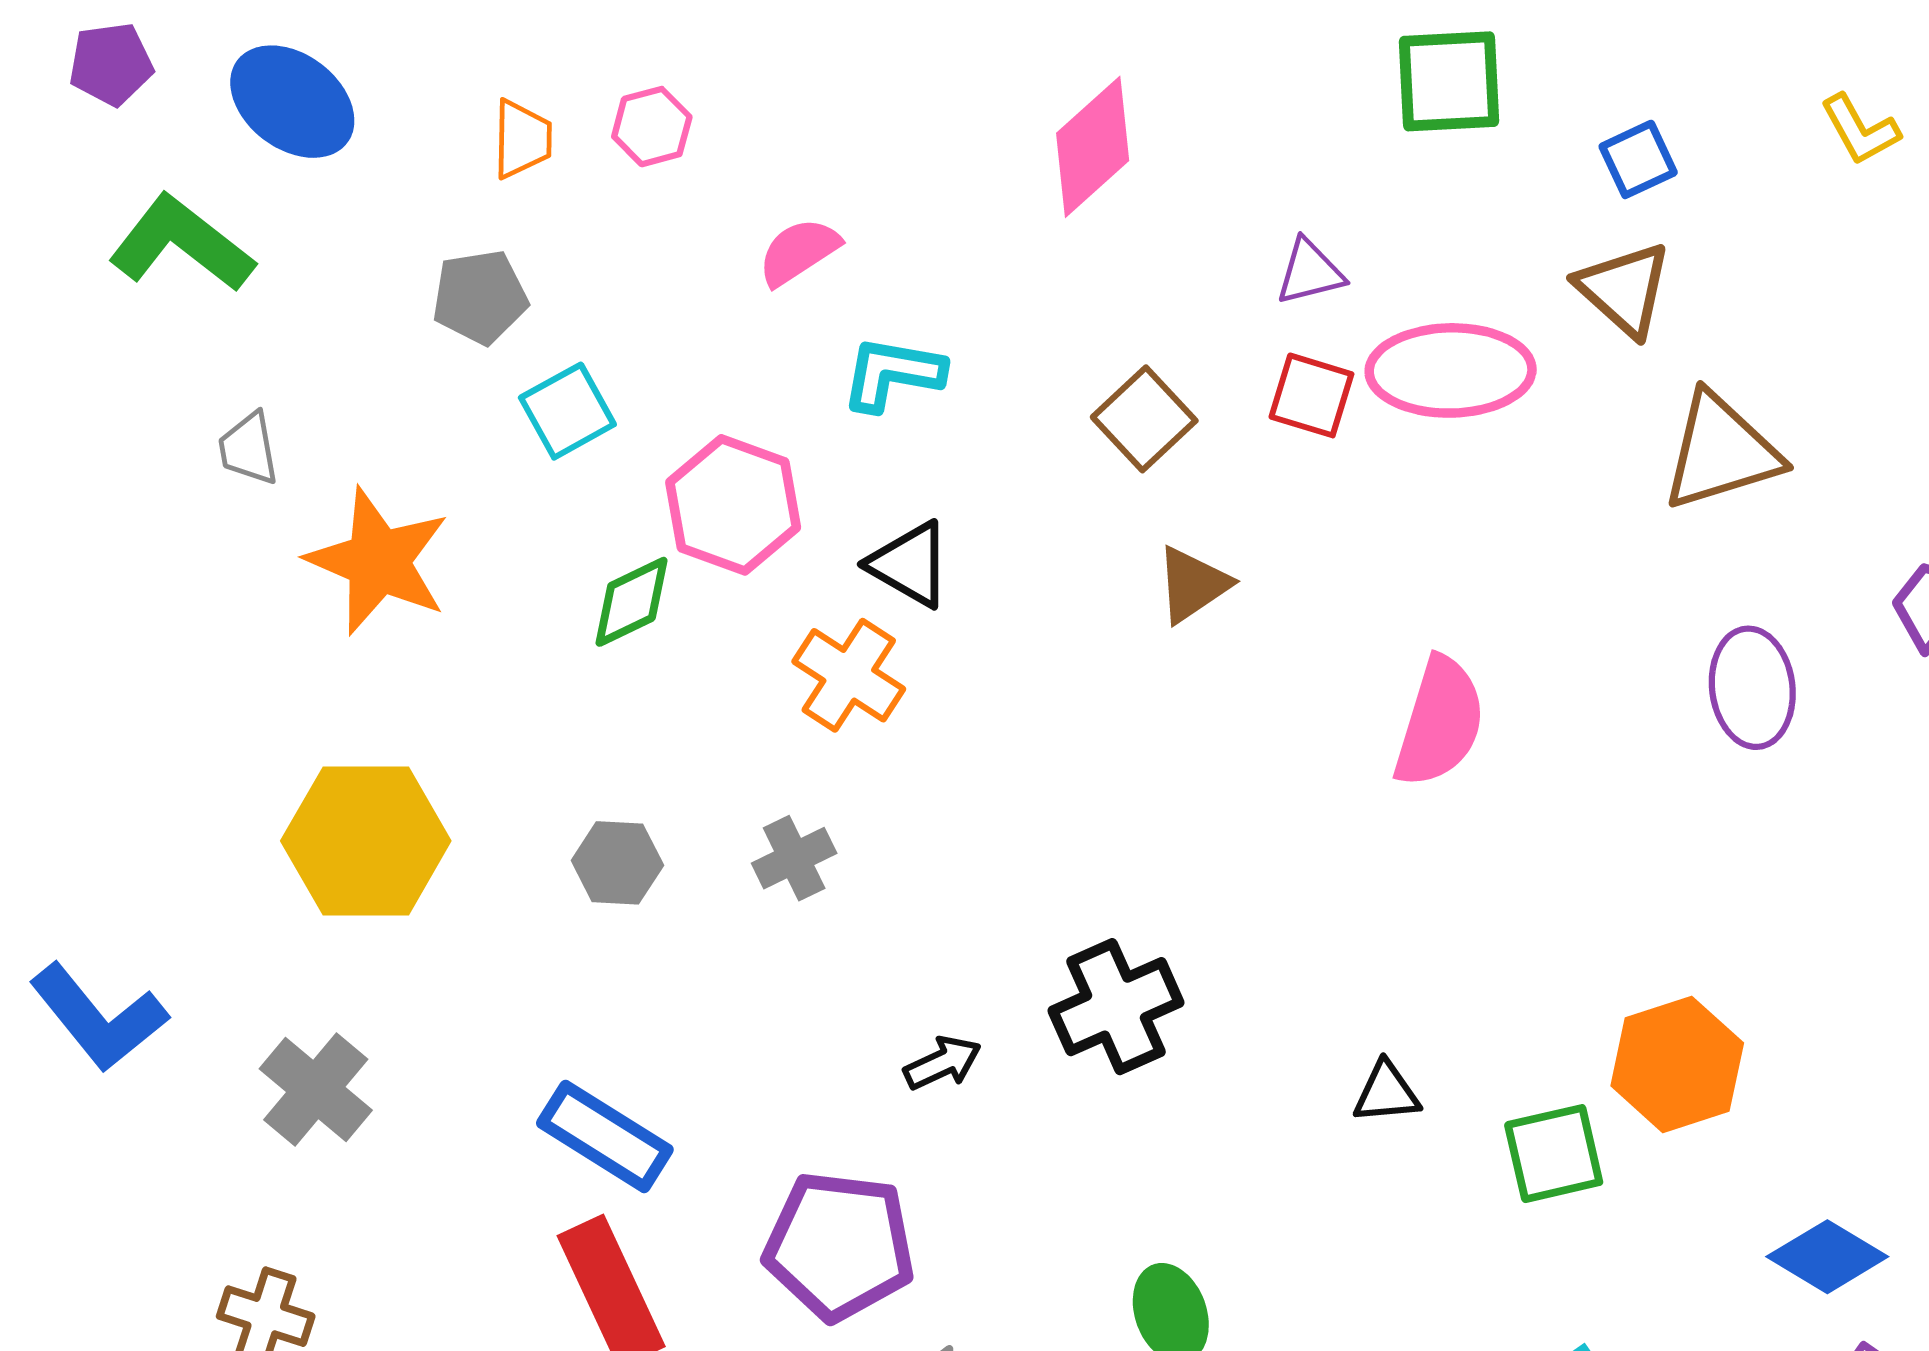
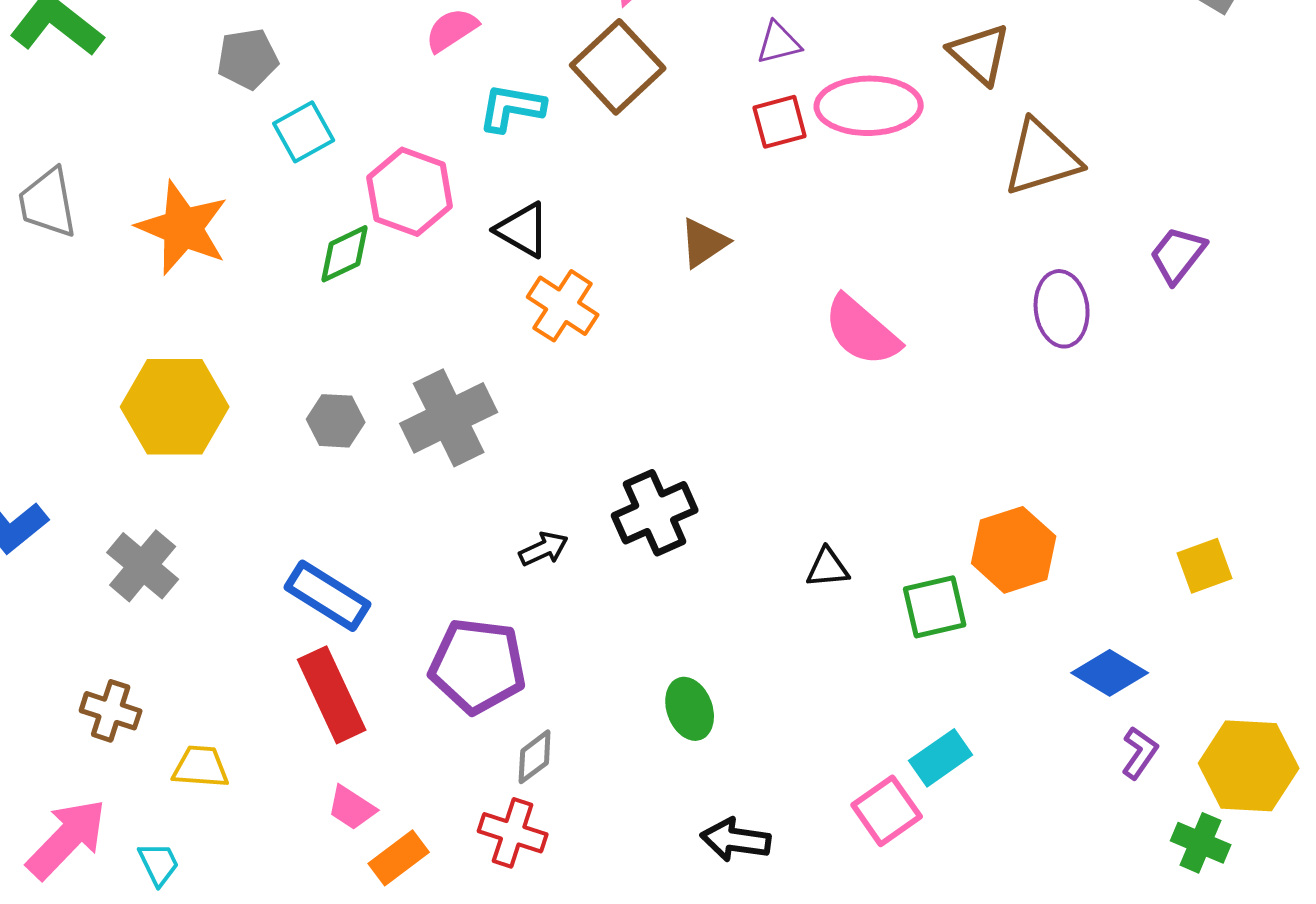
red square: (1311, 395) -> (780, 122), turned -32
brown square: (1144, 419) -> (618, 67), moved, size x1.4
gray trapezoid: (249, 449) -> (48, 203), moved, size x1.5
orange cross: (849, 675) -> (563, 306), moved
pink semicircle: (1440, 722) -> (862, 331), turned 114
gray cross: (794, 858) -> (449, 418), size x1.8

